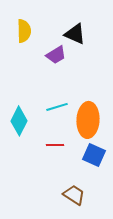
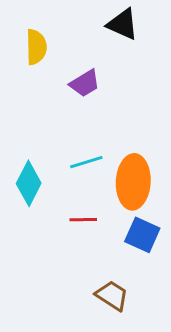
black triangle: (75, 34) -> (123, 24), moved

